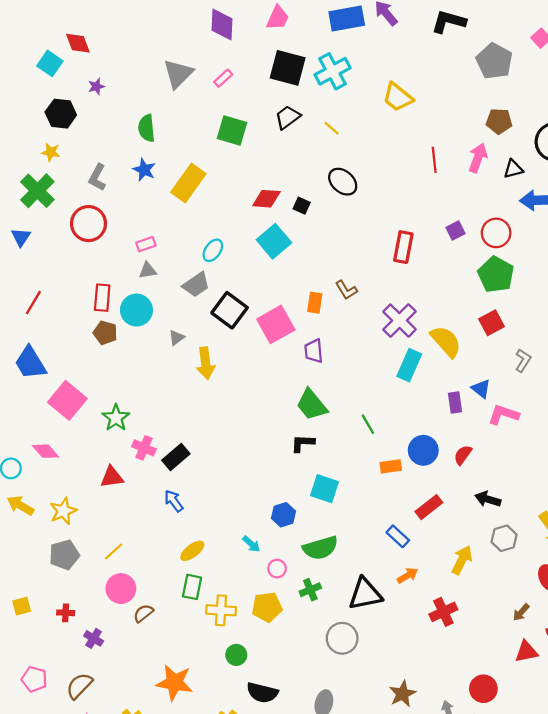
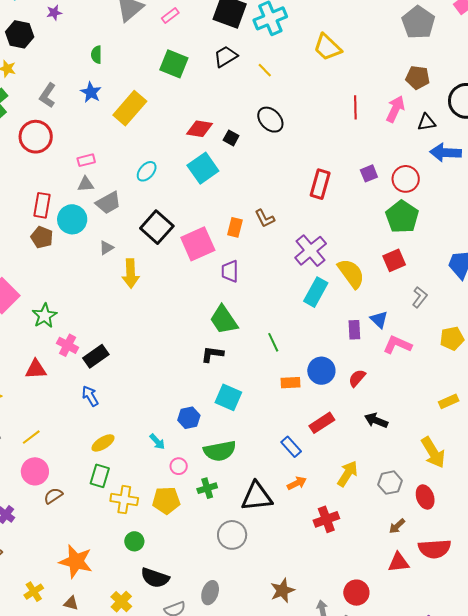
green semicircle: (147, 128) -> (96, 55), size x0.7
gray trapezoid: (196, 285) -> (108, 203), moved
gray hexagon: (504, 538) -> (390, 483), moved

